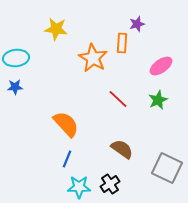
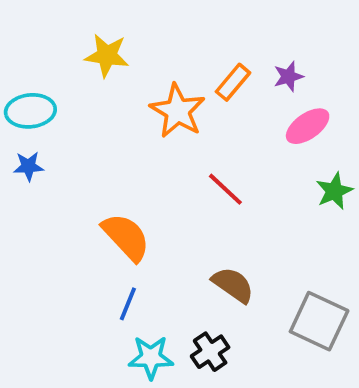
purple star: (137, 24) -> (288, 76), moved
orange rectangle: (122, 43) -> (233, 82), turned 36
green star: (158, 100) -> (334, 191), moved

